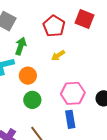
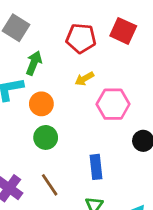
red pentagon: (54, 26) -> (81, 38), turned -30
pink hexagon: (73, 93) -> (113, 104), moved

